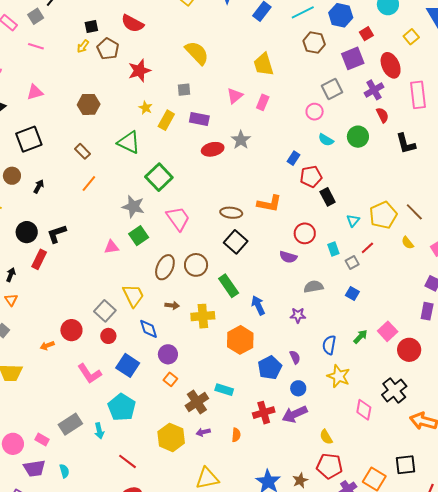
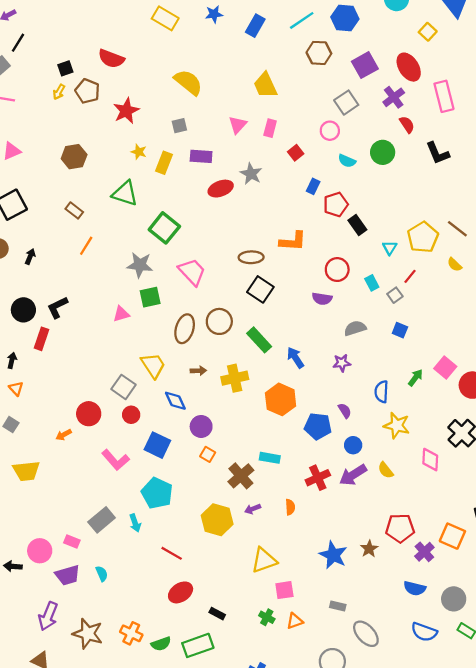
red square: (366, 34) -> (296, 153), moved
green square: (139, 236) -> (150, 297), turned 30
blue pentagon: (270, 368) -> (318, 426), turned -30
yellow semicircle: (326, 437) -> (386, 470), moved

